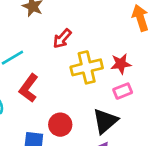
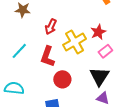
red L-shape: (29, 88) -> (48, 56), moved
red circle: (60, 125) -> (62, 79), moved

